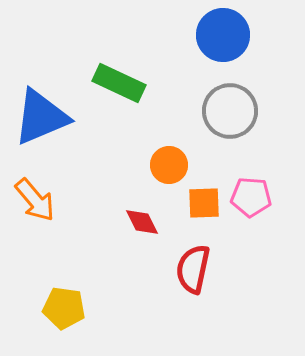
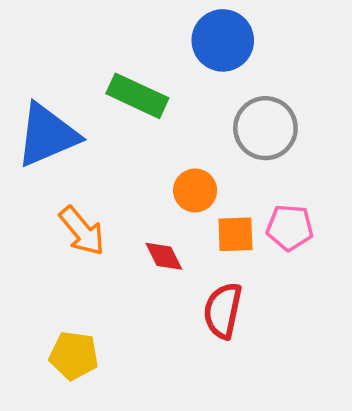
blue circle: (223, 35) -> (223, 40), moved
orange arrow: (35, 200) -> (82, 231), moved

